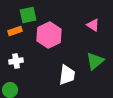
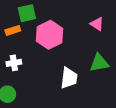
green triangle: (95, 61) -> (99, 63), turned 30

